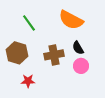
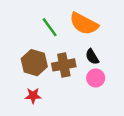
green line: (29, 23) -> (50, 27), moved
brown hexagon: (17, 53) -> (34, 63), moved

